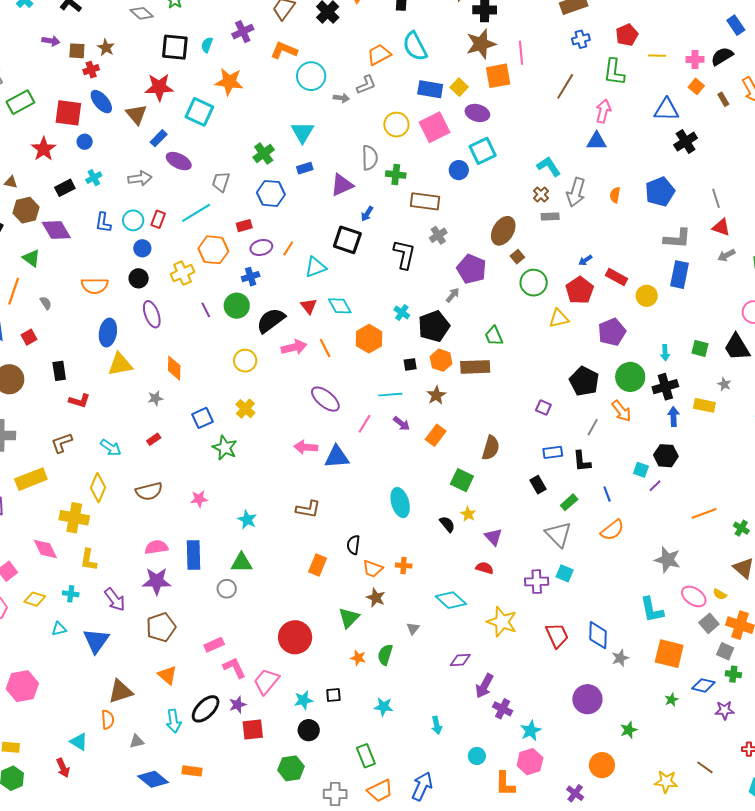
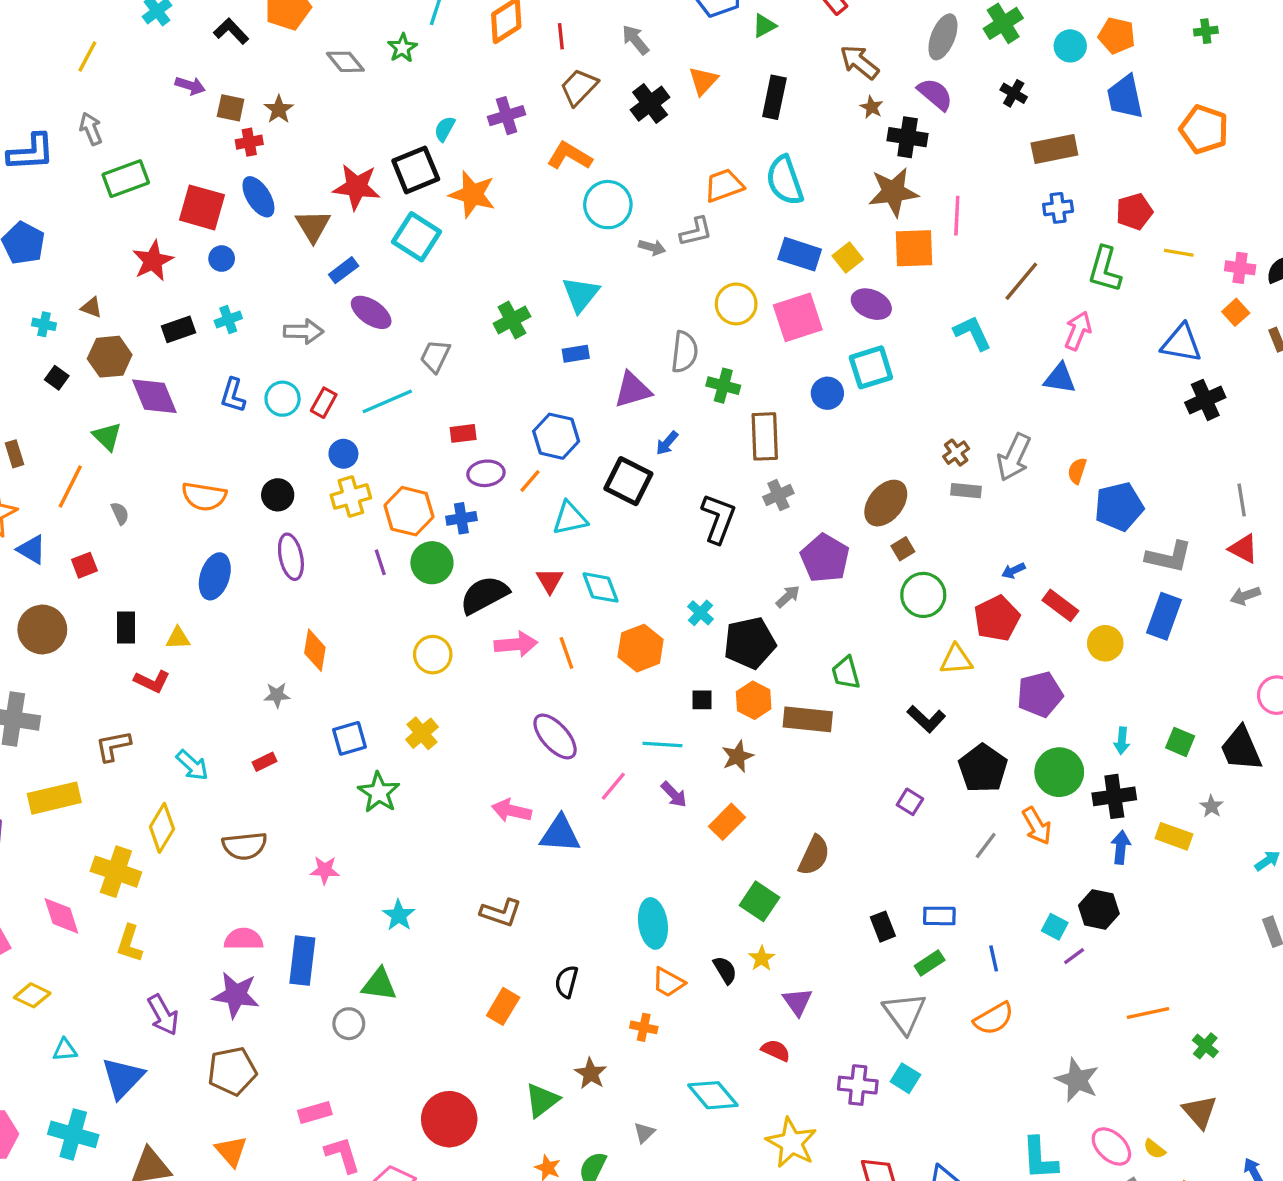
black square: (175, 47) -> (416, 170), moved, turned -36
cyan L-shape: (549, 166) -> (972, 333), moved
blue pentagon: (660, 192) -> (1119, 507), moved
blue hexagon: (271, 193) -> (556, 436), moved
brown rectangle: (425, 201) -> (765, 436), turned 72
blue circle: (142, 248) -> (343, 454), moved
orange hexagon: (213, 250) -> (409, 511), moved
yellow triangle: (120, 364) -> (178, 638), moved, size x0.6
blue rectangle: (553, 452) -> (939, 916), moved
black L-shape: (582, 461) -> (926, 719), moved, turned -50
orange trapezoid: (373, 569) -> (668, 982), moved
cyan cross: (71, 594) -> (73, 1134), moved, size x1.8

